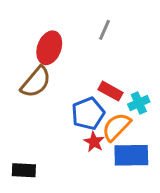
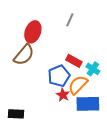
cyan cross: (139, 103) -> (93, 69), turned -32

